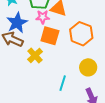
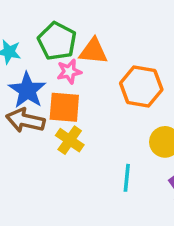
orange square: (50, 36) -> (64, 107), moved

